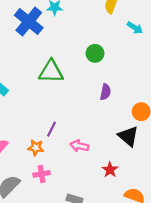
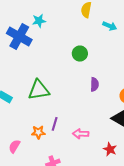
green triangle: (51, 72) -> (39, 90), moved
orange star: (36, 148) -> (38, 132), moved

